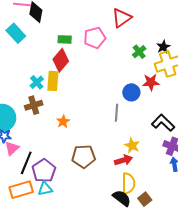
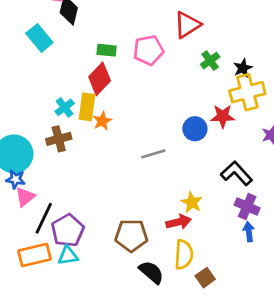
green cross: (139, 52) -> (210, 61), moved
gray line: (116, 113) -> (153, 154), moved, turned 66
orange star: (63, 121) -> (102, 121), moved
brown pentagon: (84, 156) -> (131, 235), moved
black semicircle: (122, 198) -> (151, 272), moved

